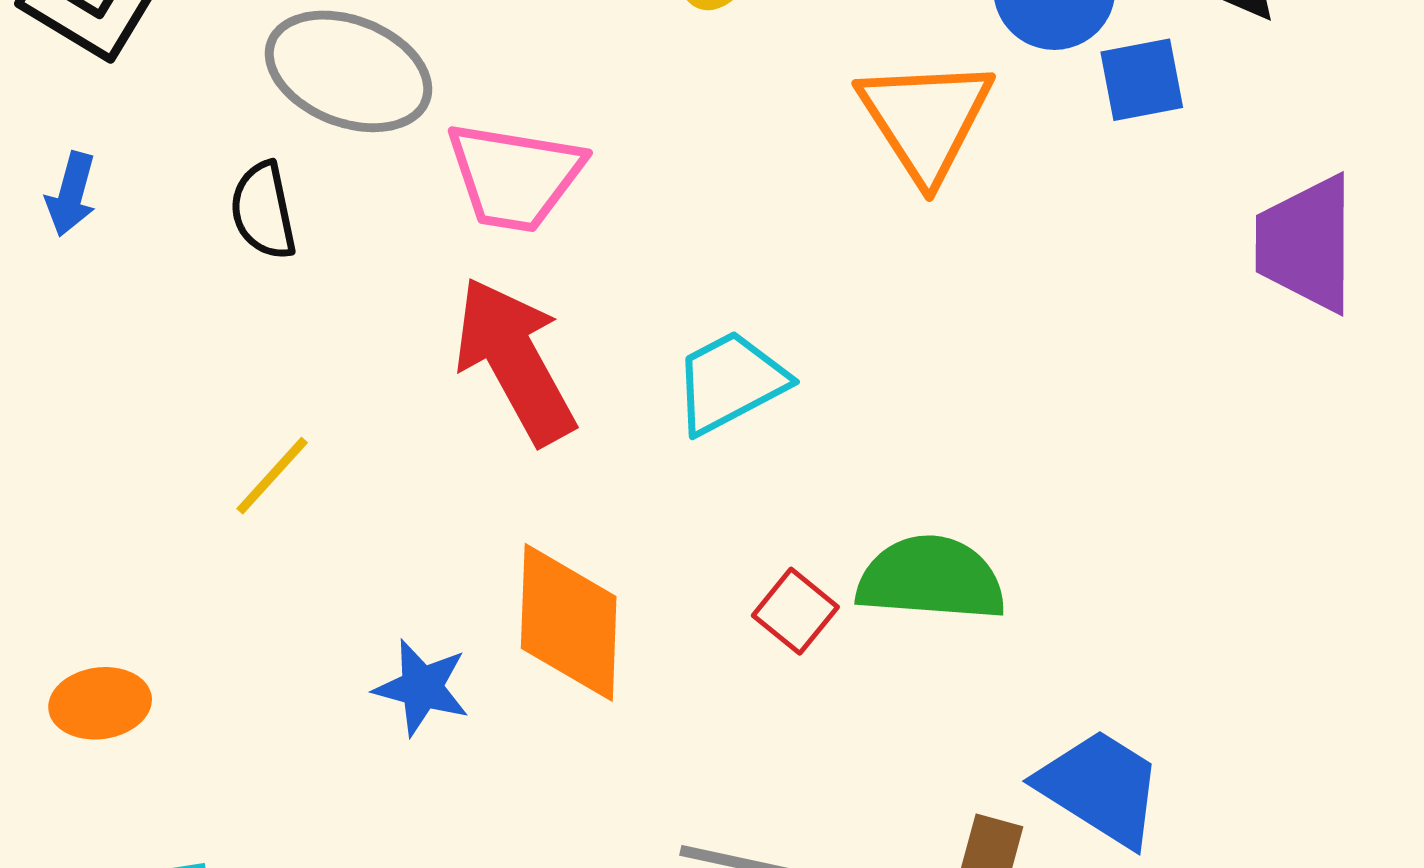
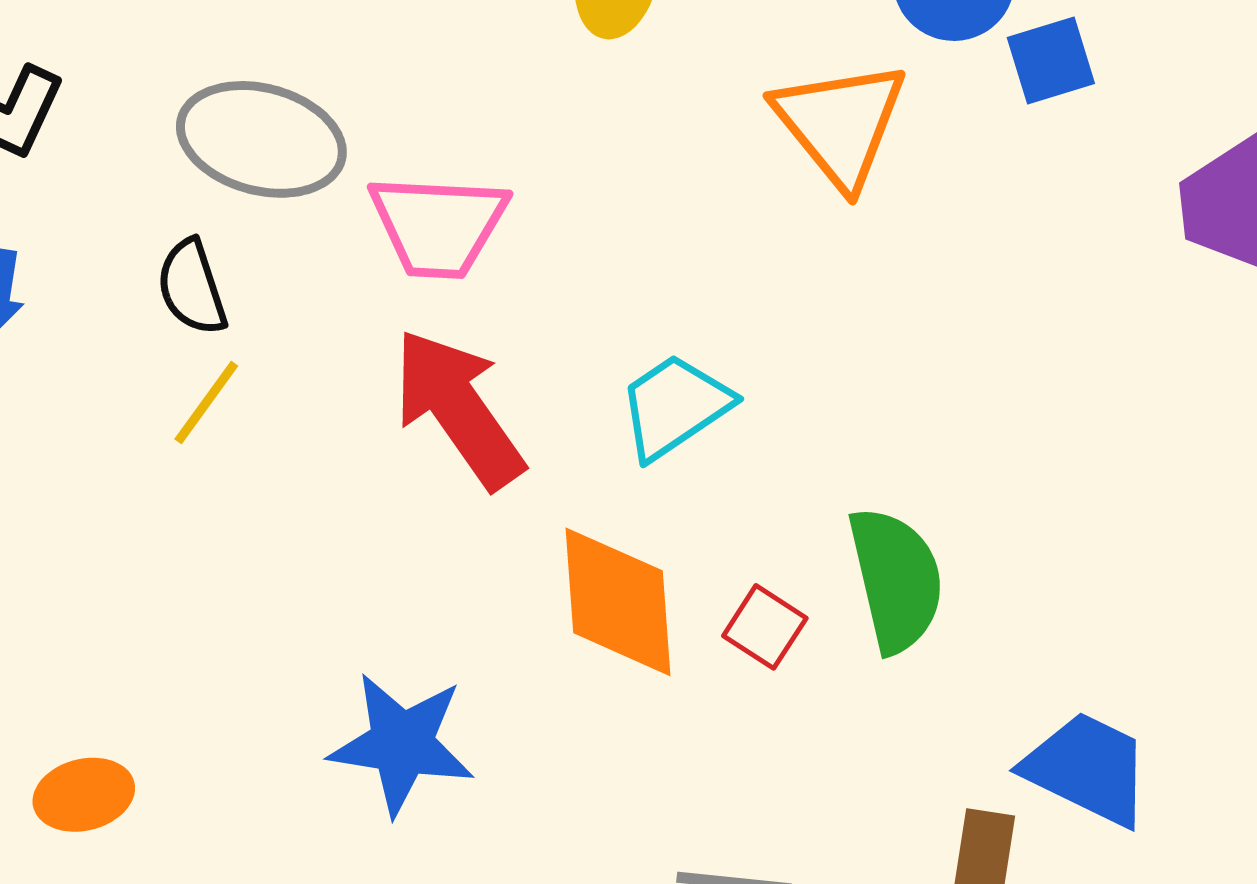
yellow line: (272, 476) -> (206, 402), moved
green semicircle: (931, 579) -> (896, 580), turned 79
orange diamond: (569, 622) -> (618, 602), moved
blue star: (422, 688) -> (402, 744), size x1.5

